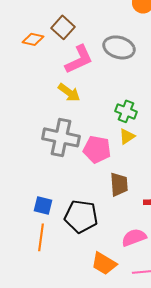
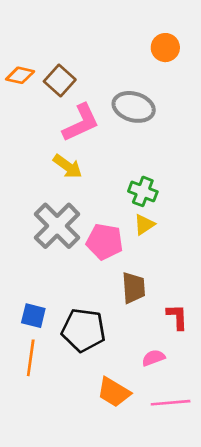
orange diamond: (33, 39) -> (20, 75), moved
gray cross: (61, 137) -> (57, 226), turned 33
pink semicircle: (134, 237) -> (153, 358), size x0.7

